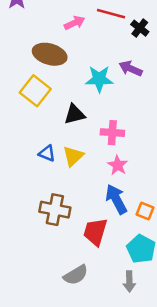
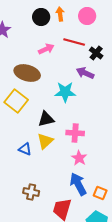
purple arrow: (131, 69) -> (85, 73), moved
yellow triangle: (73, 156) -> (45, 141), moved
brown cross: (55, 210) -> (31, 192), size x0.7

